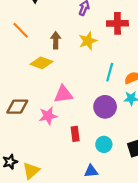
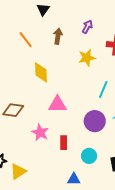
brown arrow: (56, 40) -> (58, 36), moved
yellow diamond: (41, 63) -> (41, 72), turned 60
pink star: (48, 116) -> (40, 132), moved, turned 30

